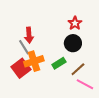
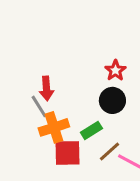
red square: (21, 68) -> (67, 153), moved, turned 36
brown line: (78, 69) -> (109, 151), moved

